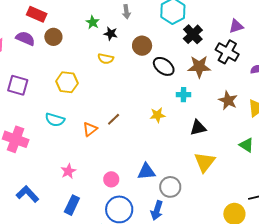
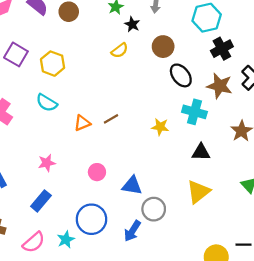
yellow semicircle: (106, 59) -> (120, 50), turned -63
yellow hexagon: (67, 82) -> (53, 64), moved
cyan cross: (183, 95) -> (194, 112), size x1.5
pink circle: (111, 179) -> (97, 172), moved

